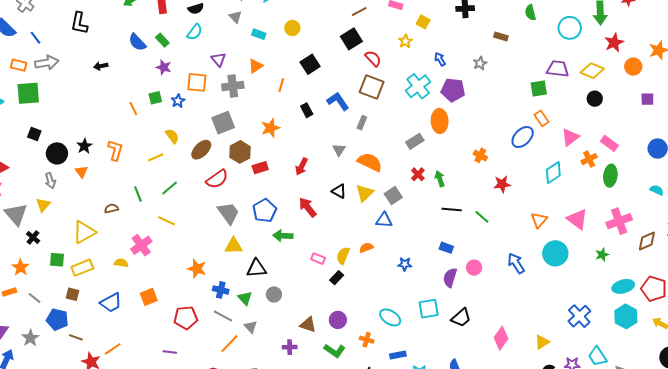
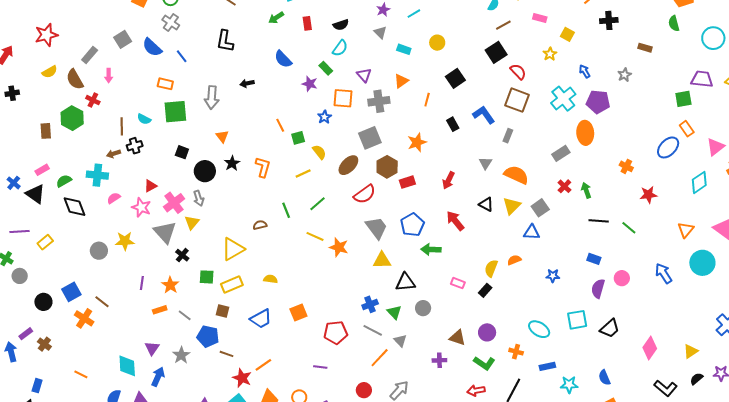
green rectangle: (162, 40) -> (326, 68), moved
gray arrow: (47, 63) -> (212, 97), moved, turned 105
green square: (155, 98) -> (298, 138), moved
orange triangle: (82, 172) -> (222, 136), moved
pink cross: (141, 245) -> (174, 203), moved
pink rectangle: (318, 259) -> (458, 283), moved
orange star: (197, 269) -> (339, 247), moved
blue cross: (221, 290) -> (370, 304), turned -35

